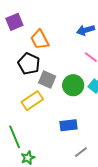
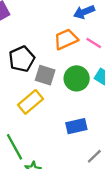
orange trapezoid: (40, 40) -> (66, 39), moved, turned 100
black pentagon: (29, 64) -> (22, 59), turned 30

